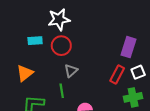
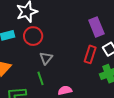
purple rectangle: (128, 47) -> (96, 27), turned -30

